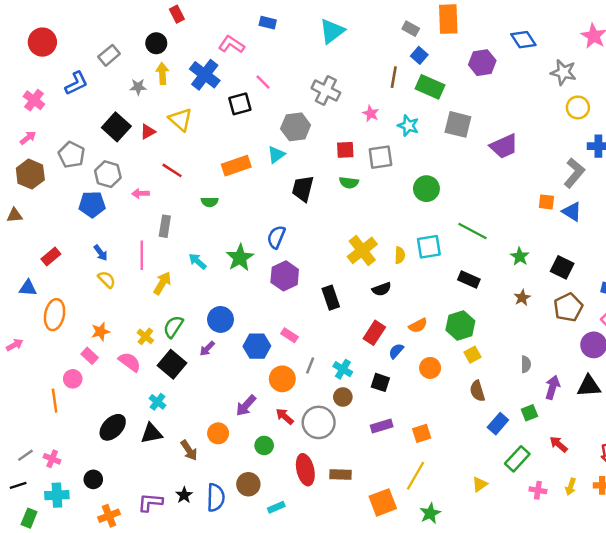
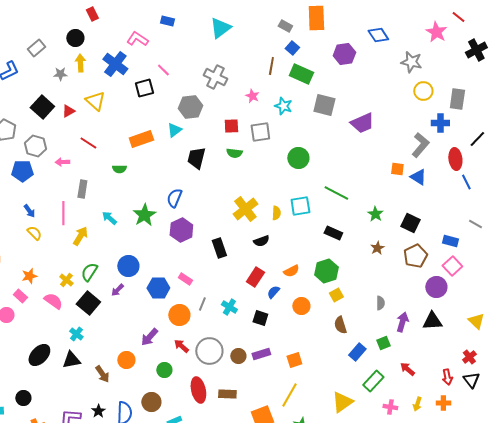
brown circle: (343, 397) -> (238, 356), moved
yellow triangle: (480, 484) -> (342, 402), size x1.6

